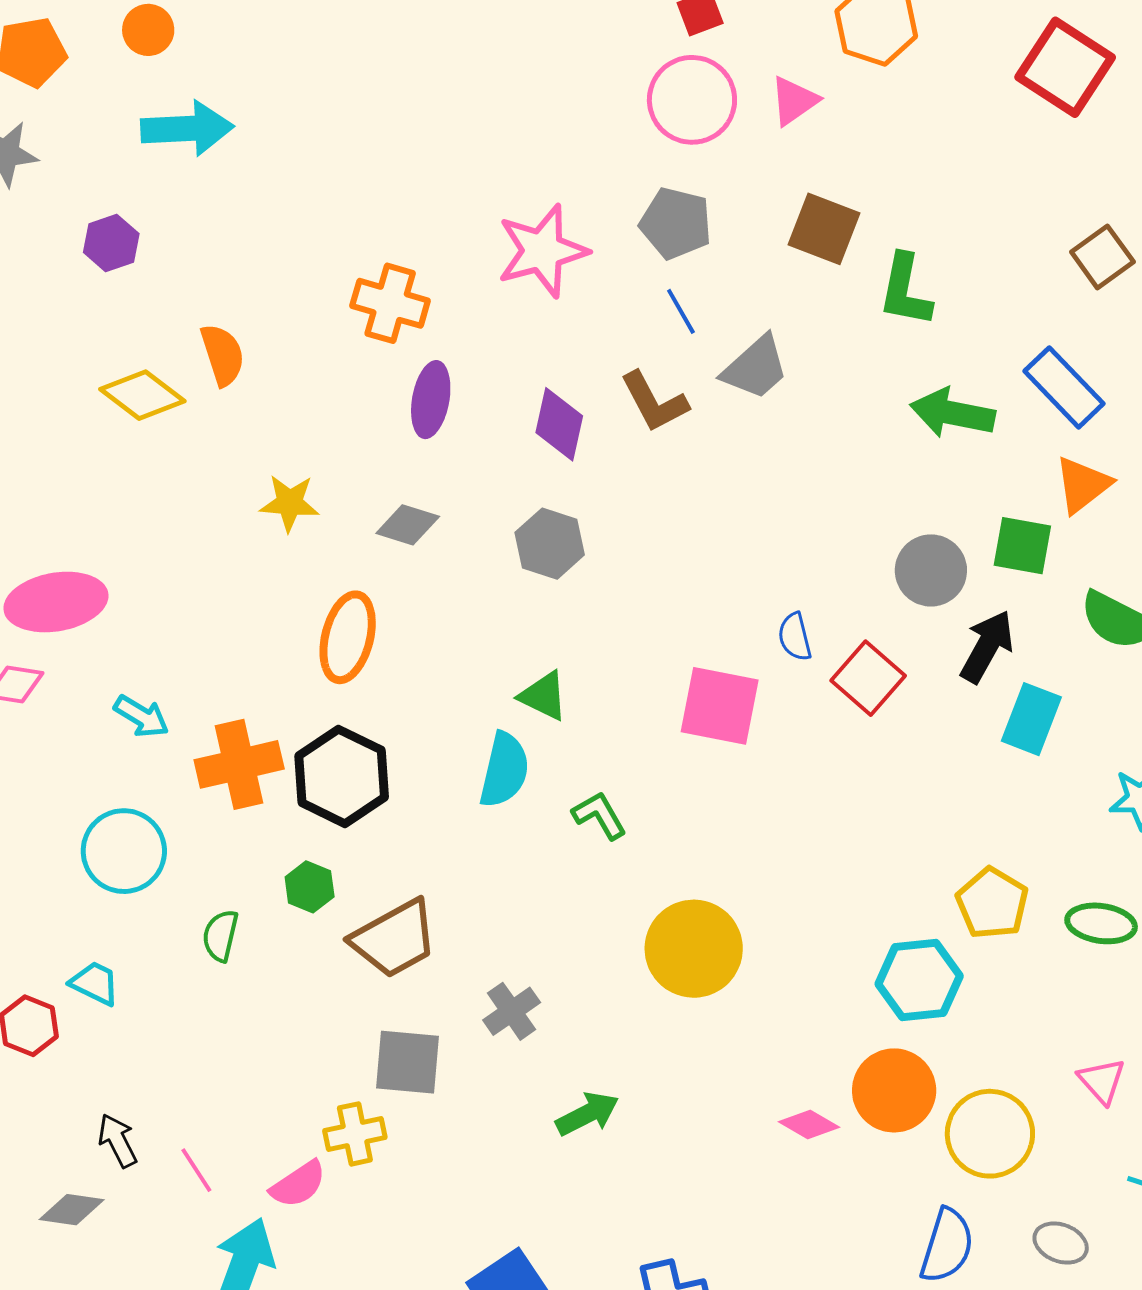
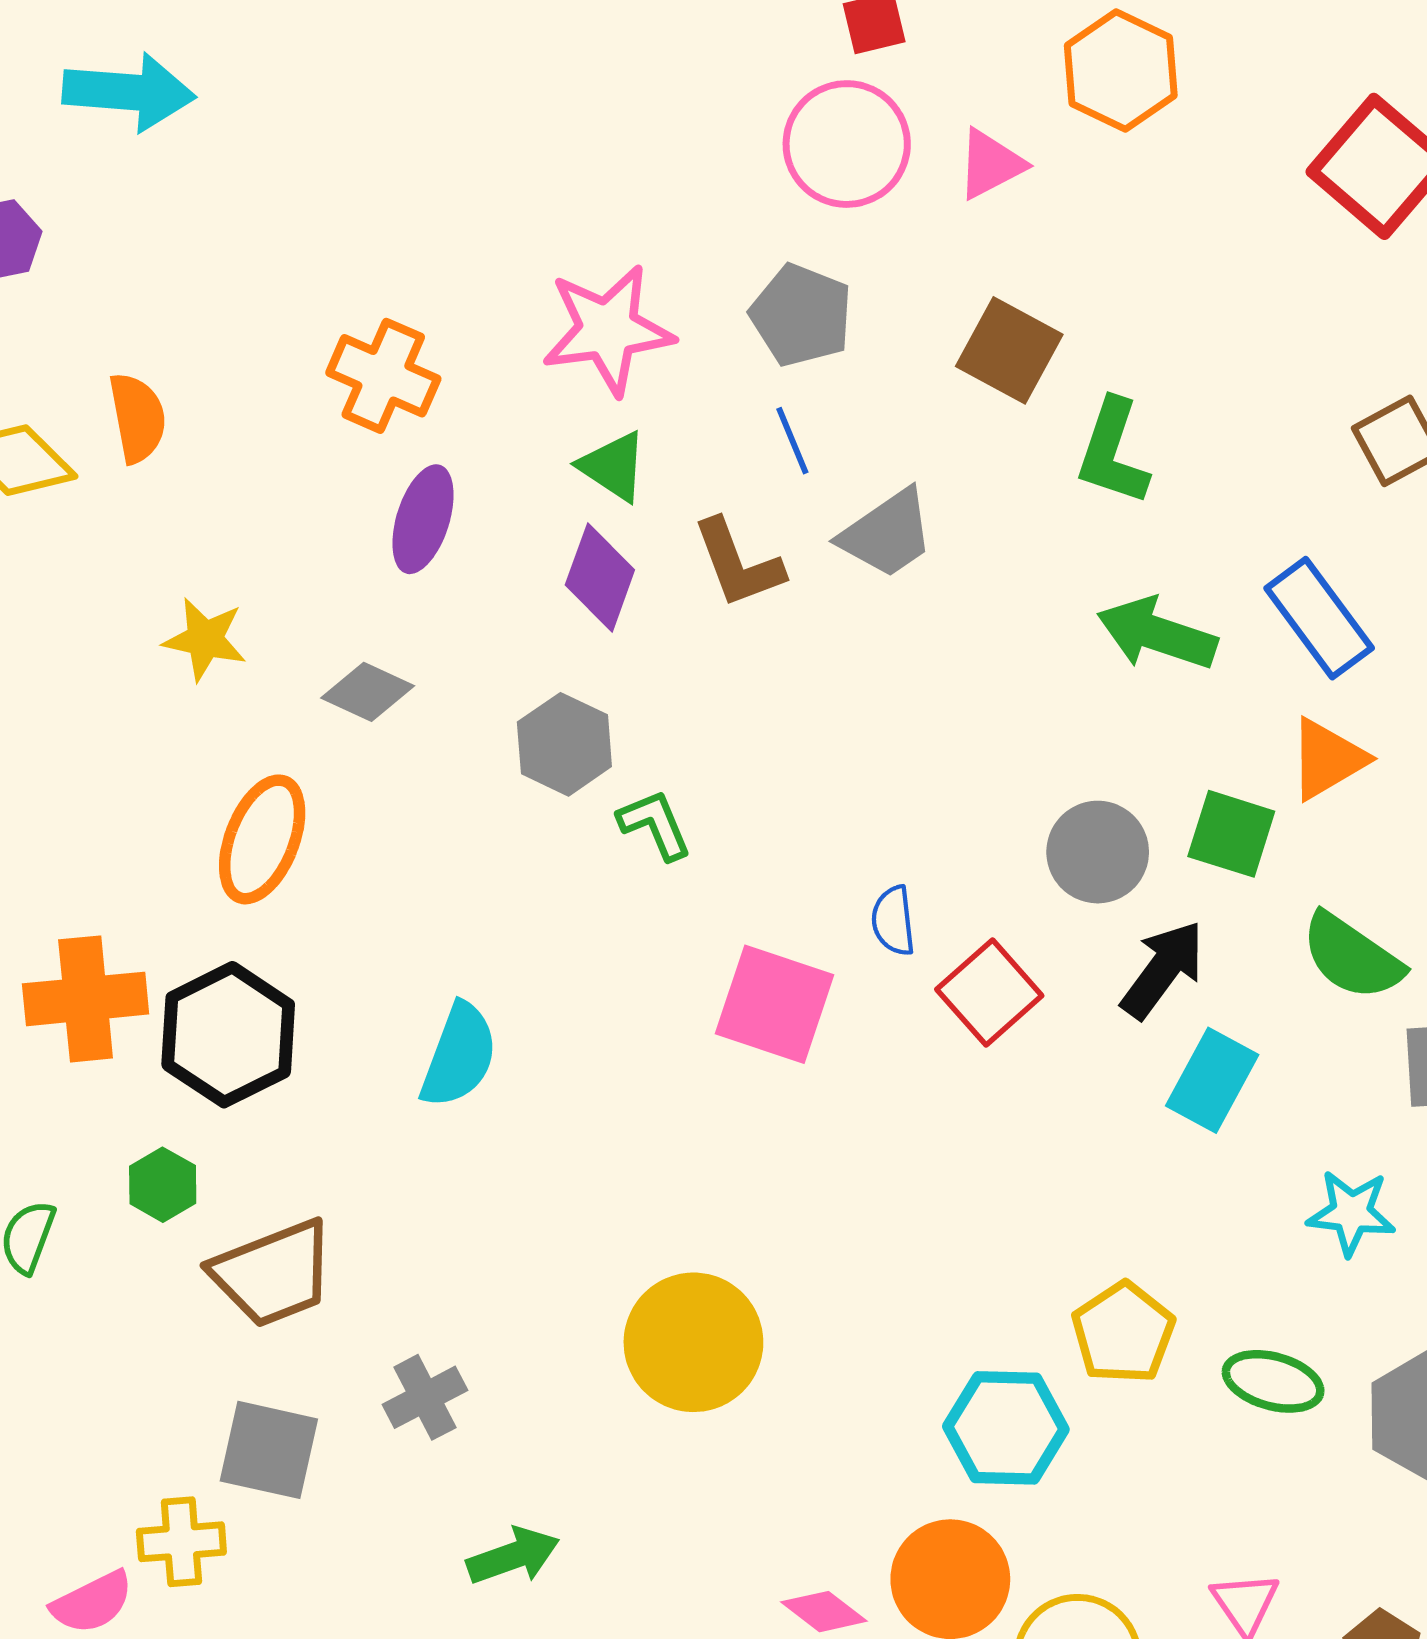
green triangle: (544, 696) -> (613, 466), moved
green L-shape: (599, 815) -> (655, 825), moved

